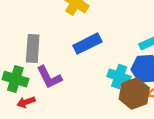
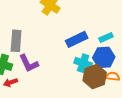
blue rectangle: (87, 44) -> (77, 39), moved

